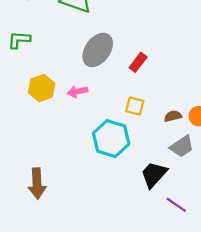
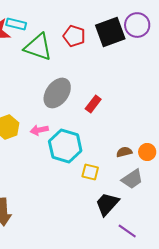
yellow square: (135, 106) -> (90, 172), moved
cyan hexagon: (111, 139) -> (65, 146), moved

